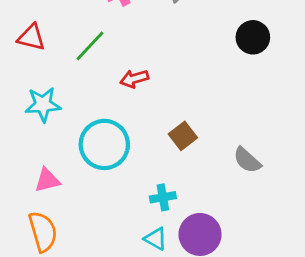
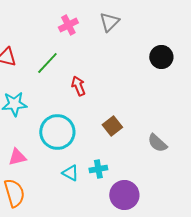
red arrow: (134, 79) -> (78, 86), turned 84
cyan triangle: (156, 239) -> (70, 173), moved

